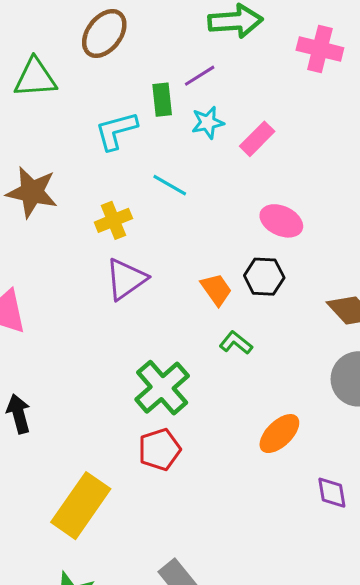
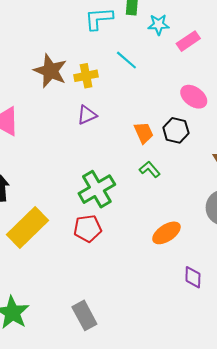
brown star: (32, 192) -> (50, 71), moved
purple triangle: (126, 279) -> (87, 115), size x0.7
yellow rectangle: (81, 506) -> (27, 228), moved

